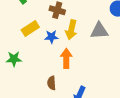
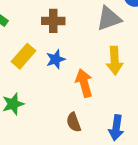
yellow arrow: (71, 30) -> (115, 61), moved
gray triangle: (99, 31) -> (109, 19), moved

